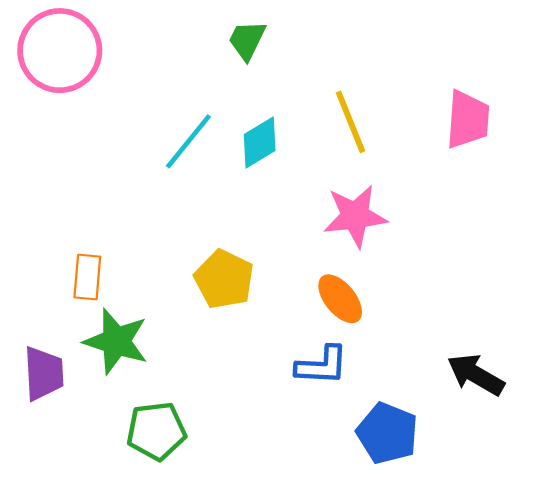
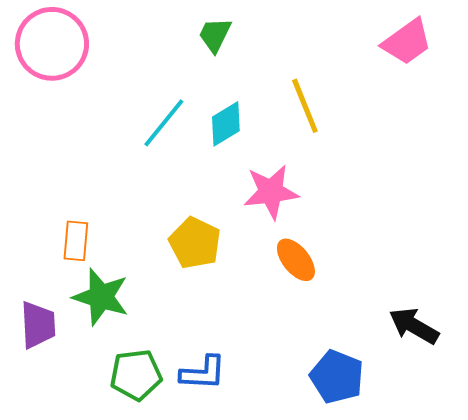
pink trapezoid: (468, 120) -> (407, 42), moved, turned 50
pink star: (355, 216) -> (271, 192), moved
blue L-shape: (322, 365) -> (203, 373), moved

